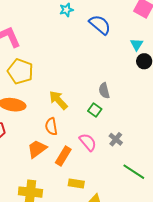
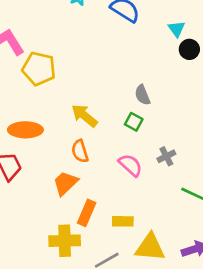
yellow pentagon: (20, 71) -> (39, 69), moved
gray cross: (116, 139) -> (166, 156), turned 32
orange rectangle: (63, 156) -> (87, 213), moved

